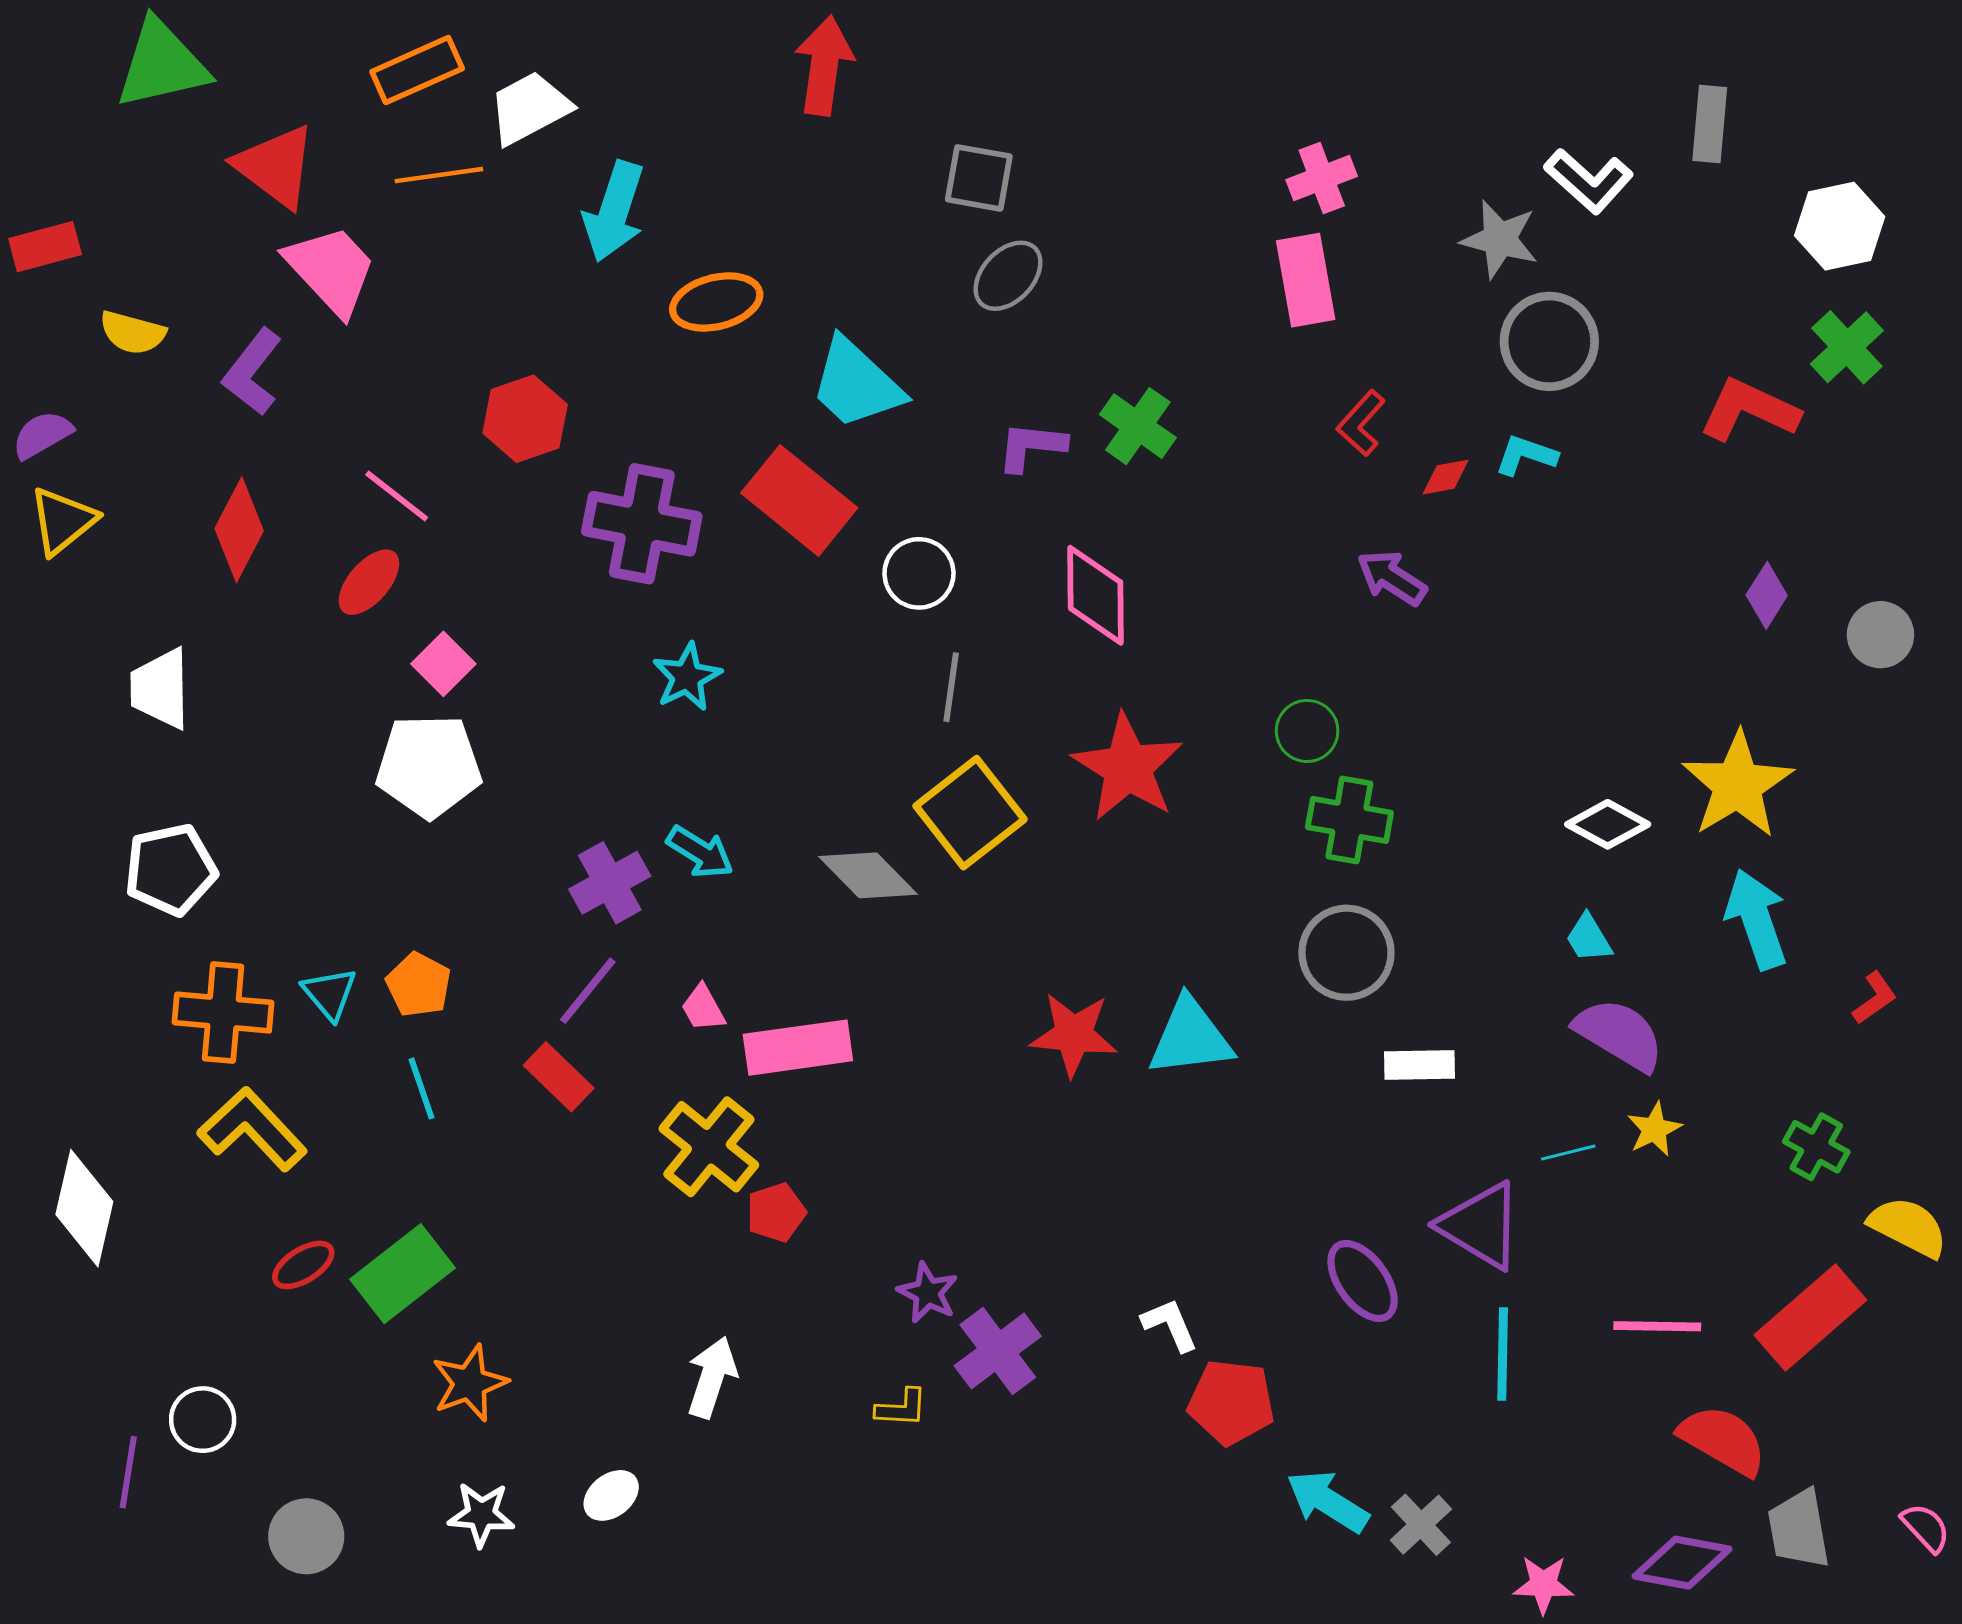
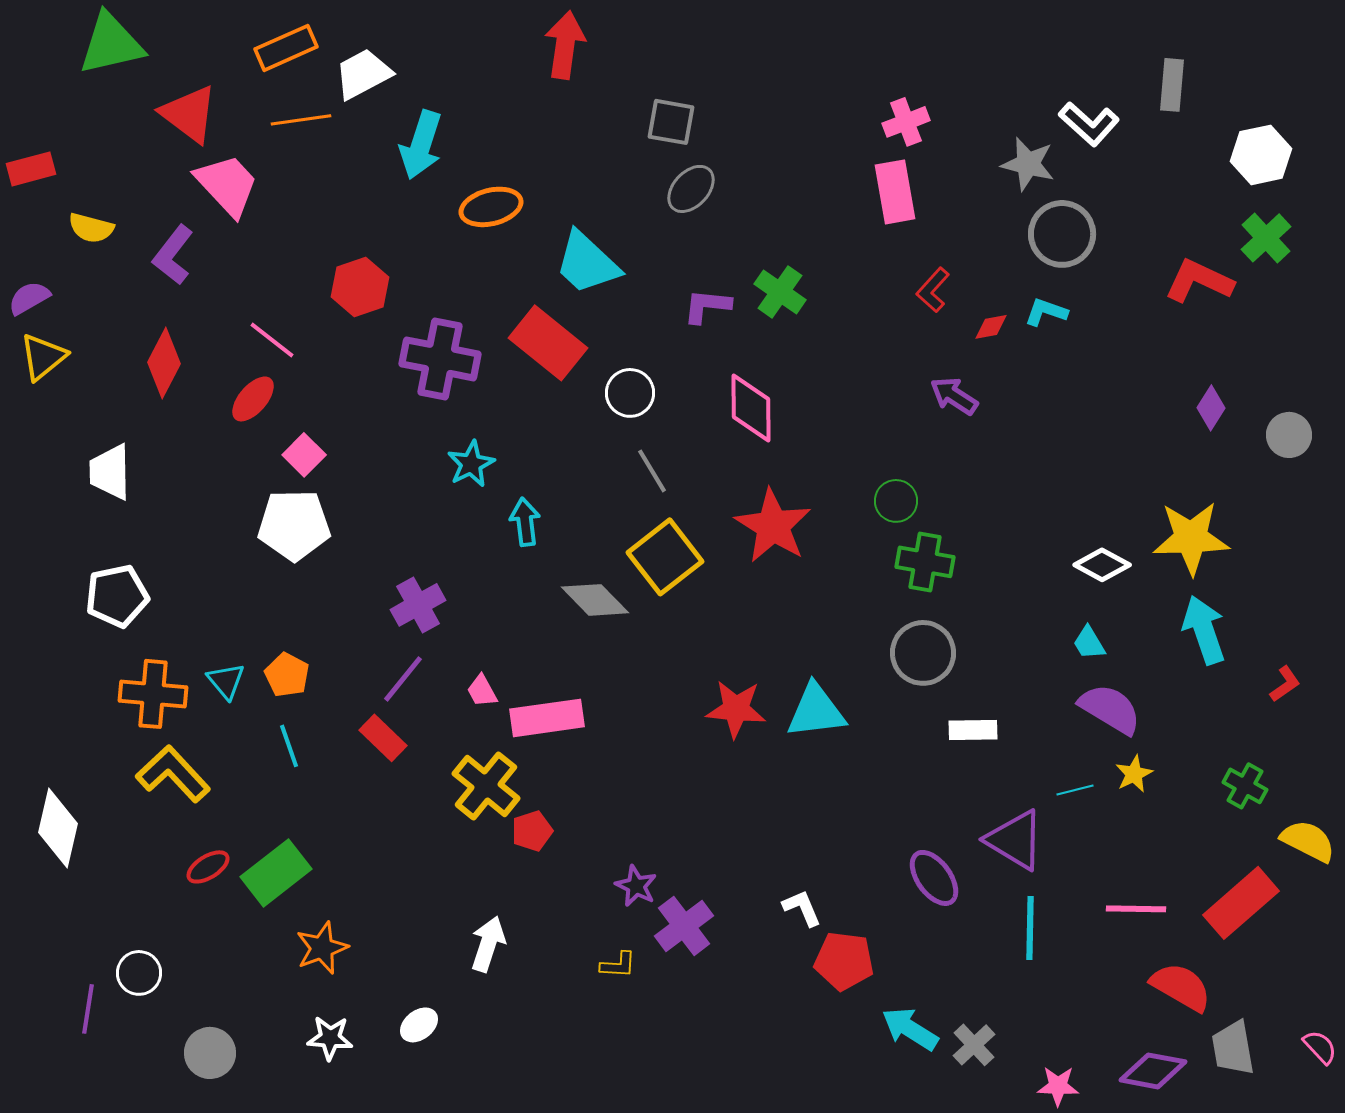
gray line: (951, 687) -> (652, 471), turned -39
yellow star: (1737, 785) -> (1191, 538), turned 30
cyan arrow: (700, 852) -> (525, 522), moved, turned -129

